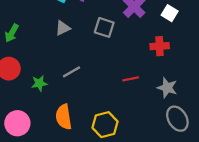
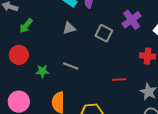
gray line: (72, 72) -> (71, 66), turned 42

